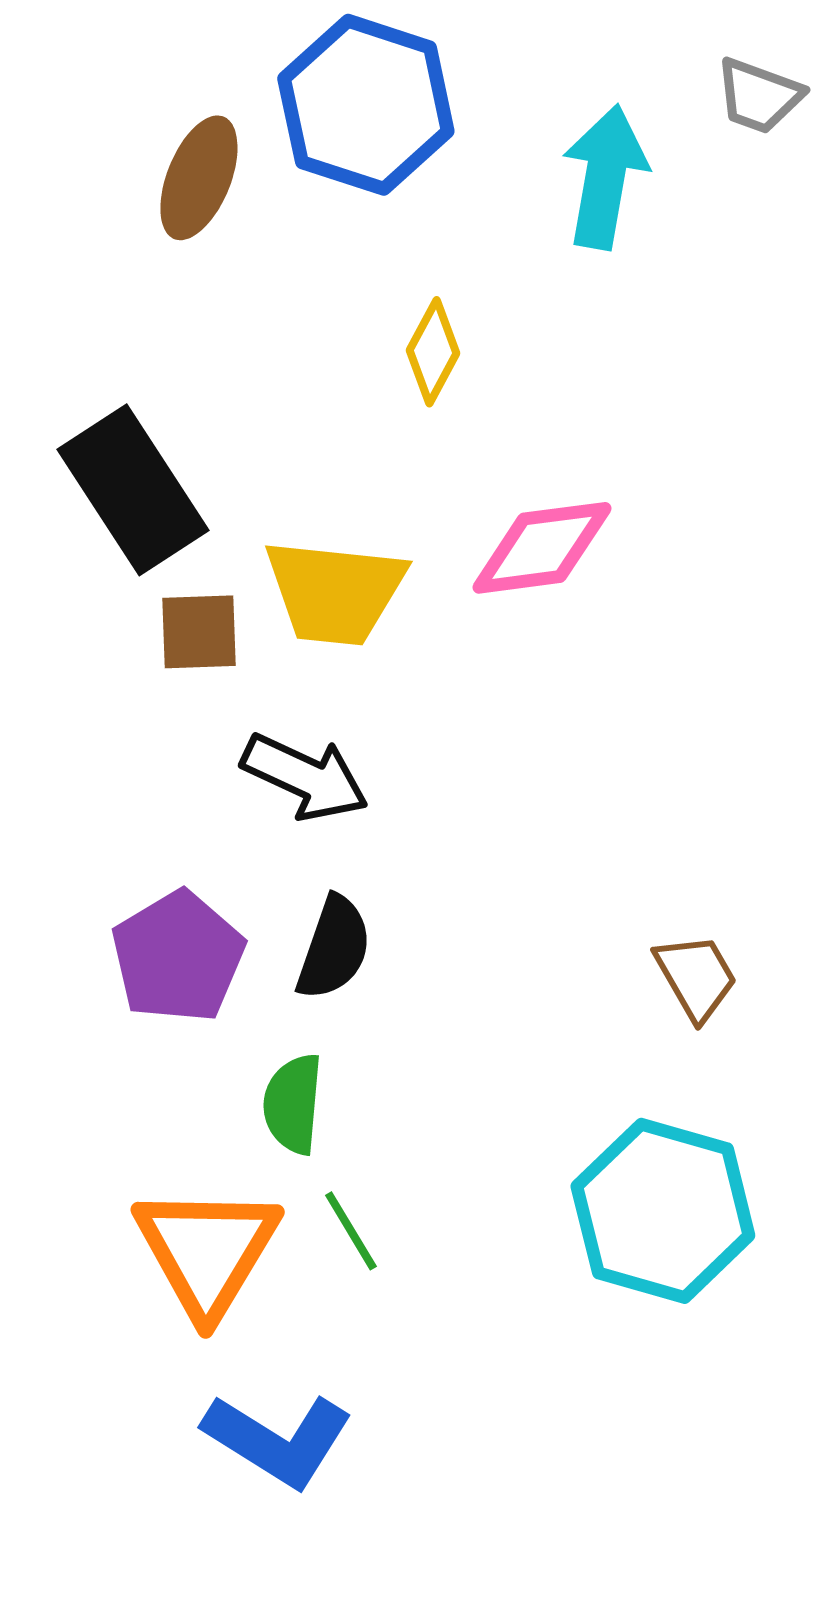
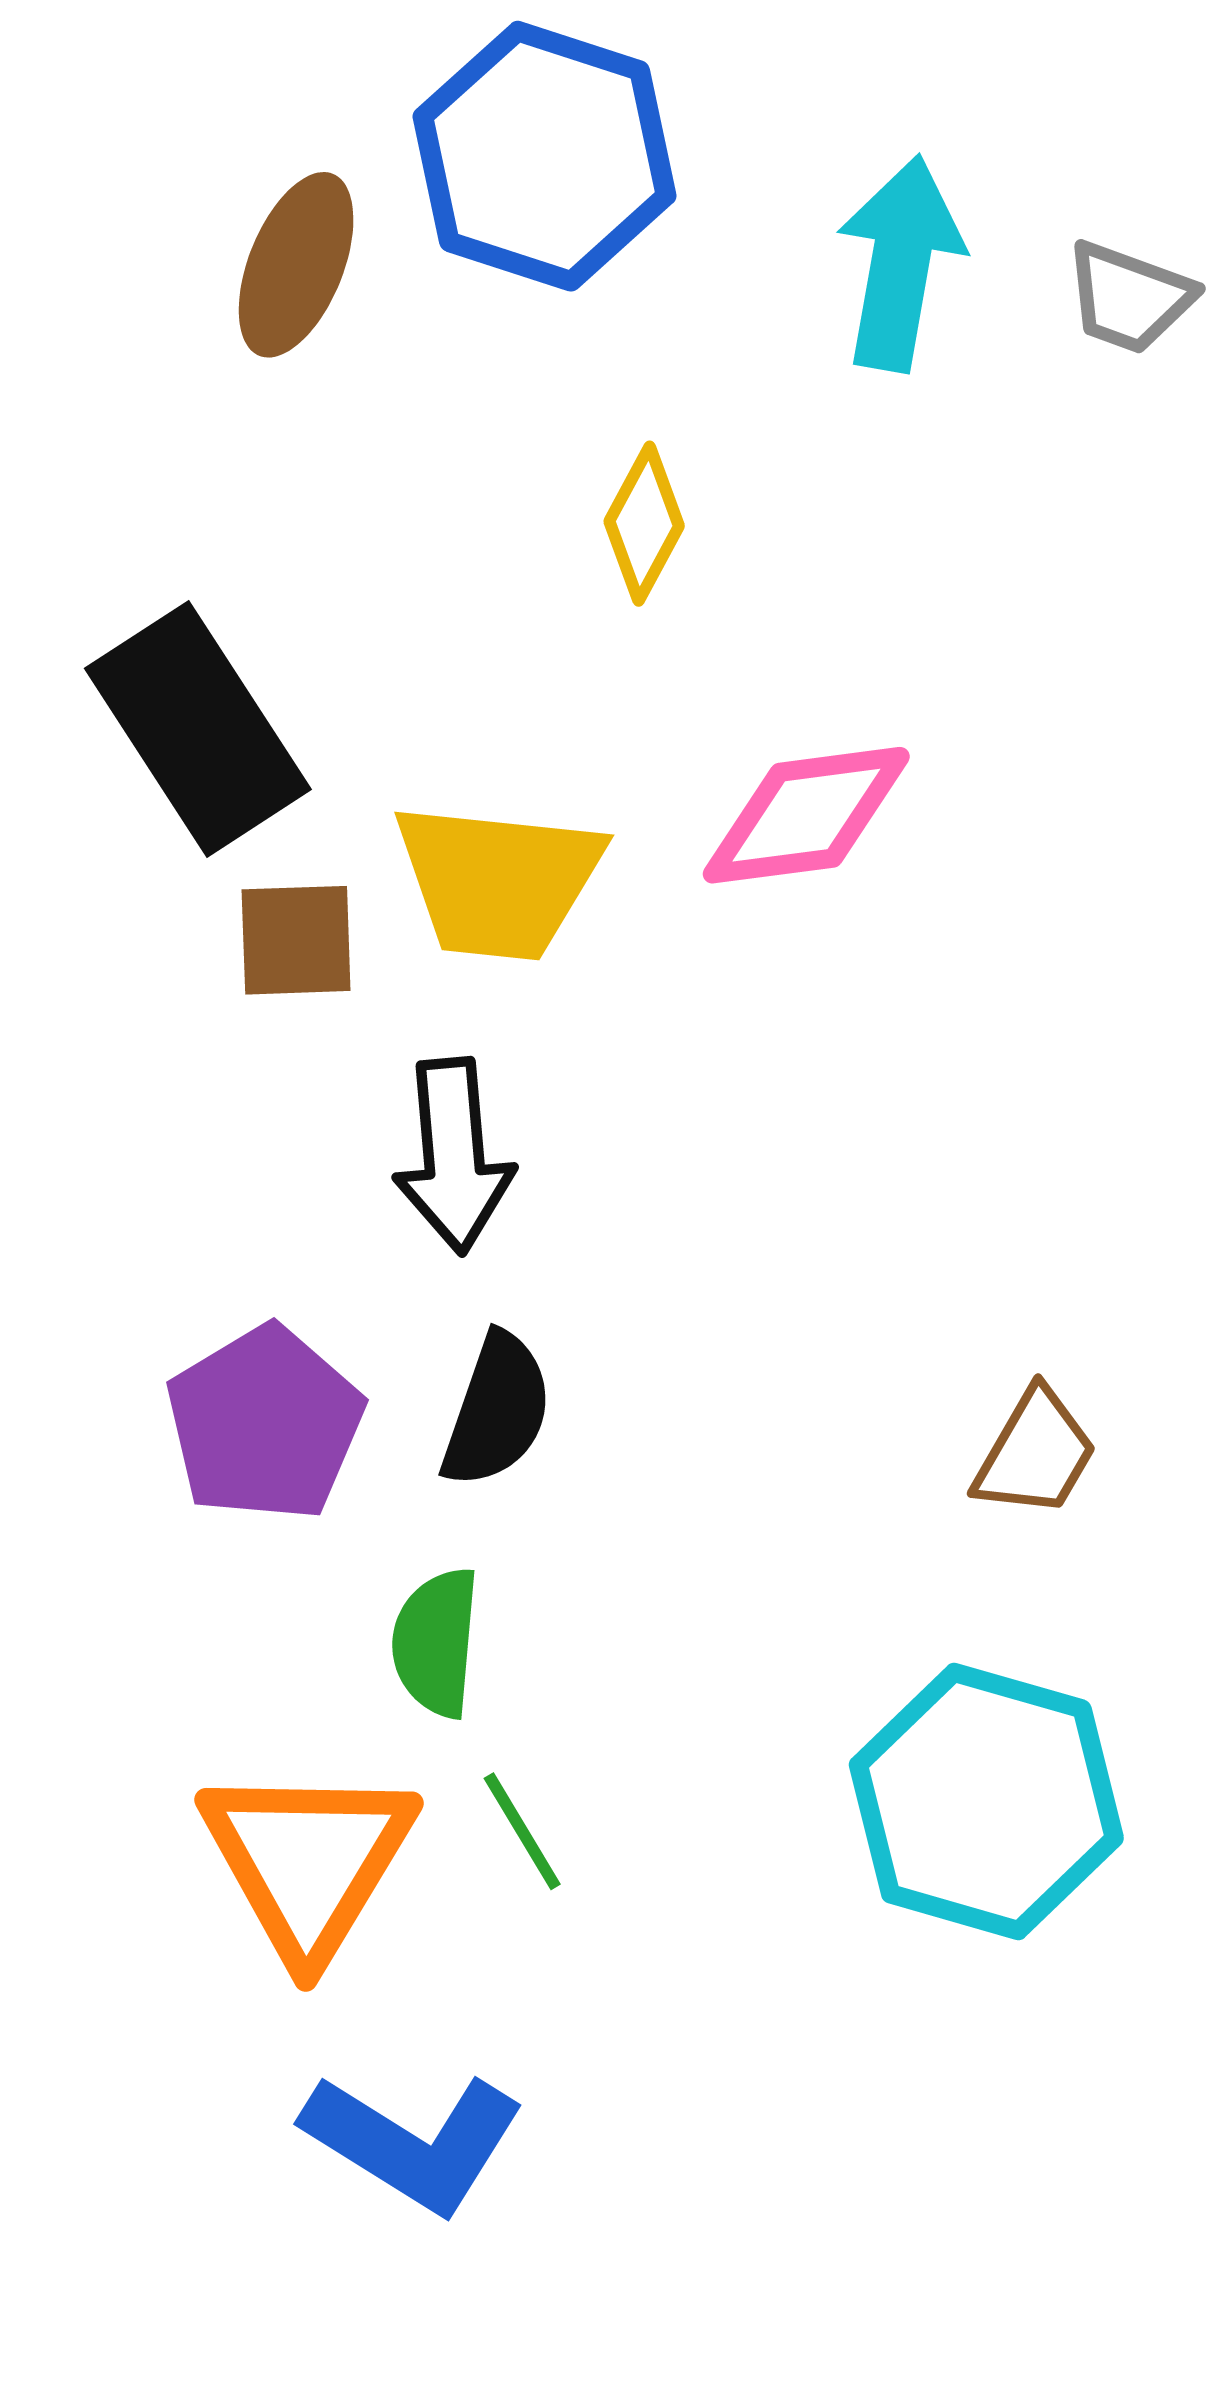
gray trapezoid: (759, 96) -> (1129, 298), moved
black arrow: (305, 777) -> (454, 1156), turned 60
brown trapezoid: (696, 977) -> (1035, 1453), turned 60

